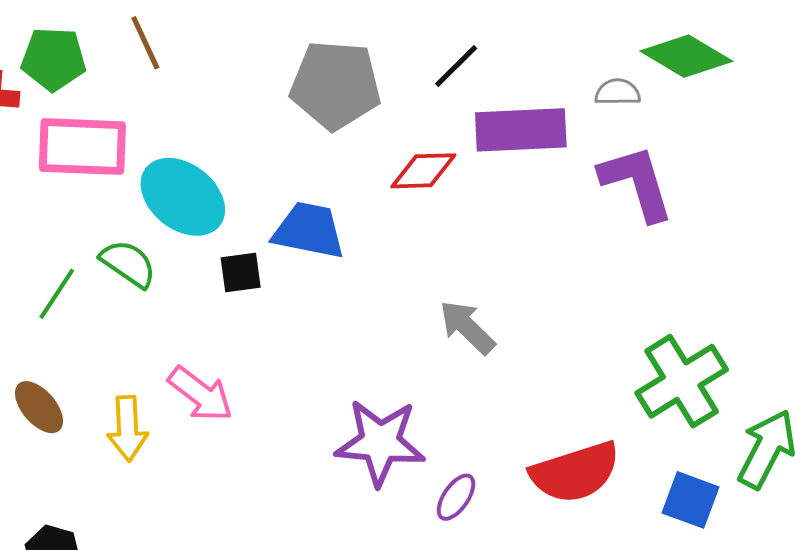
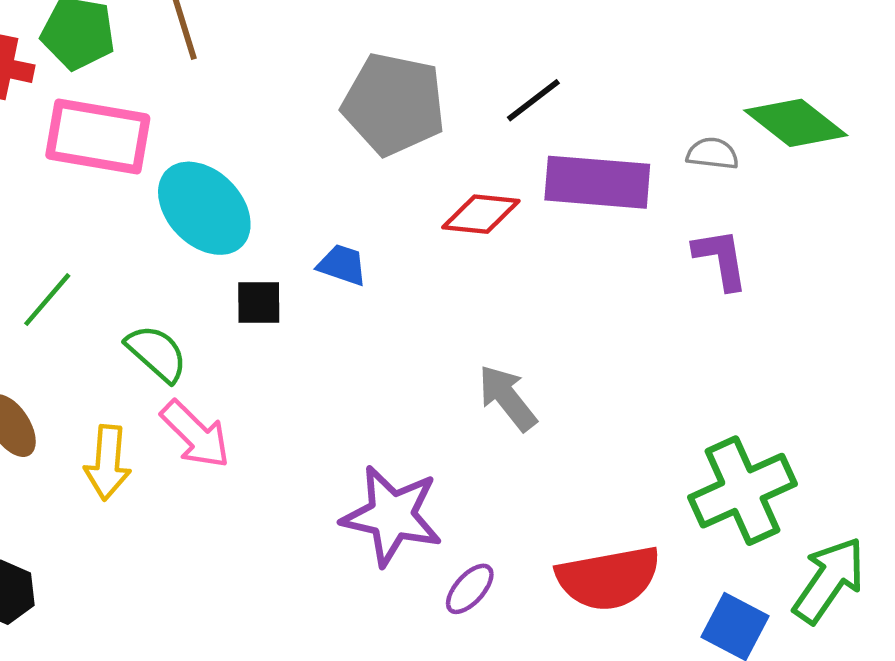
purple L-shape: (637, 183) -> (721, 259), size x0.7
blue trapezoid: (309, 230) -> (342, 265), size x0.6
green semicircle: (128, 264) -> (157, 353), moved

